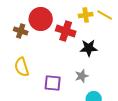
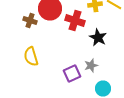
black star: (89, 48) -> (98, 38), turned 30
purple square: (53, 83) -> (72, 74), moved, turned -30

